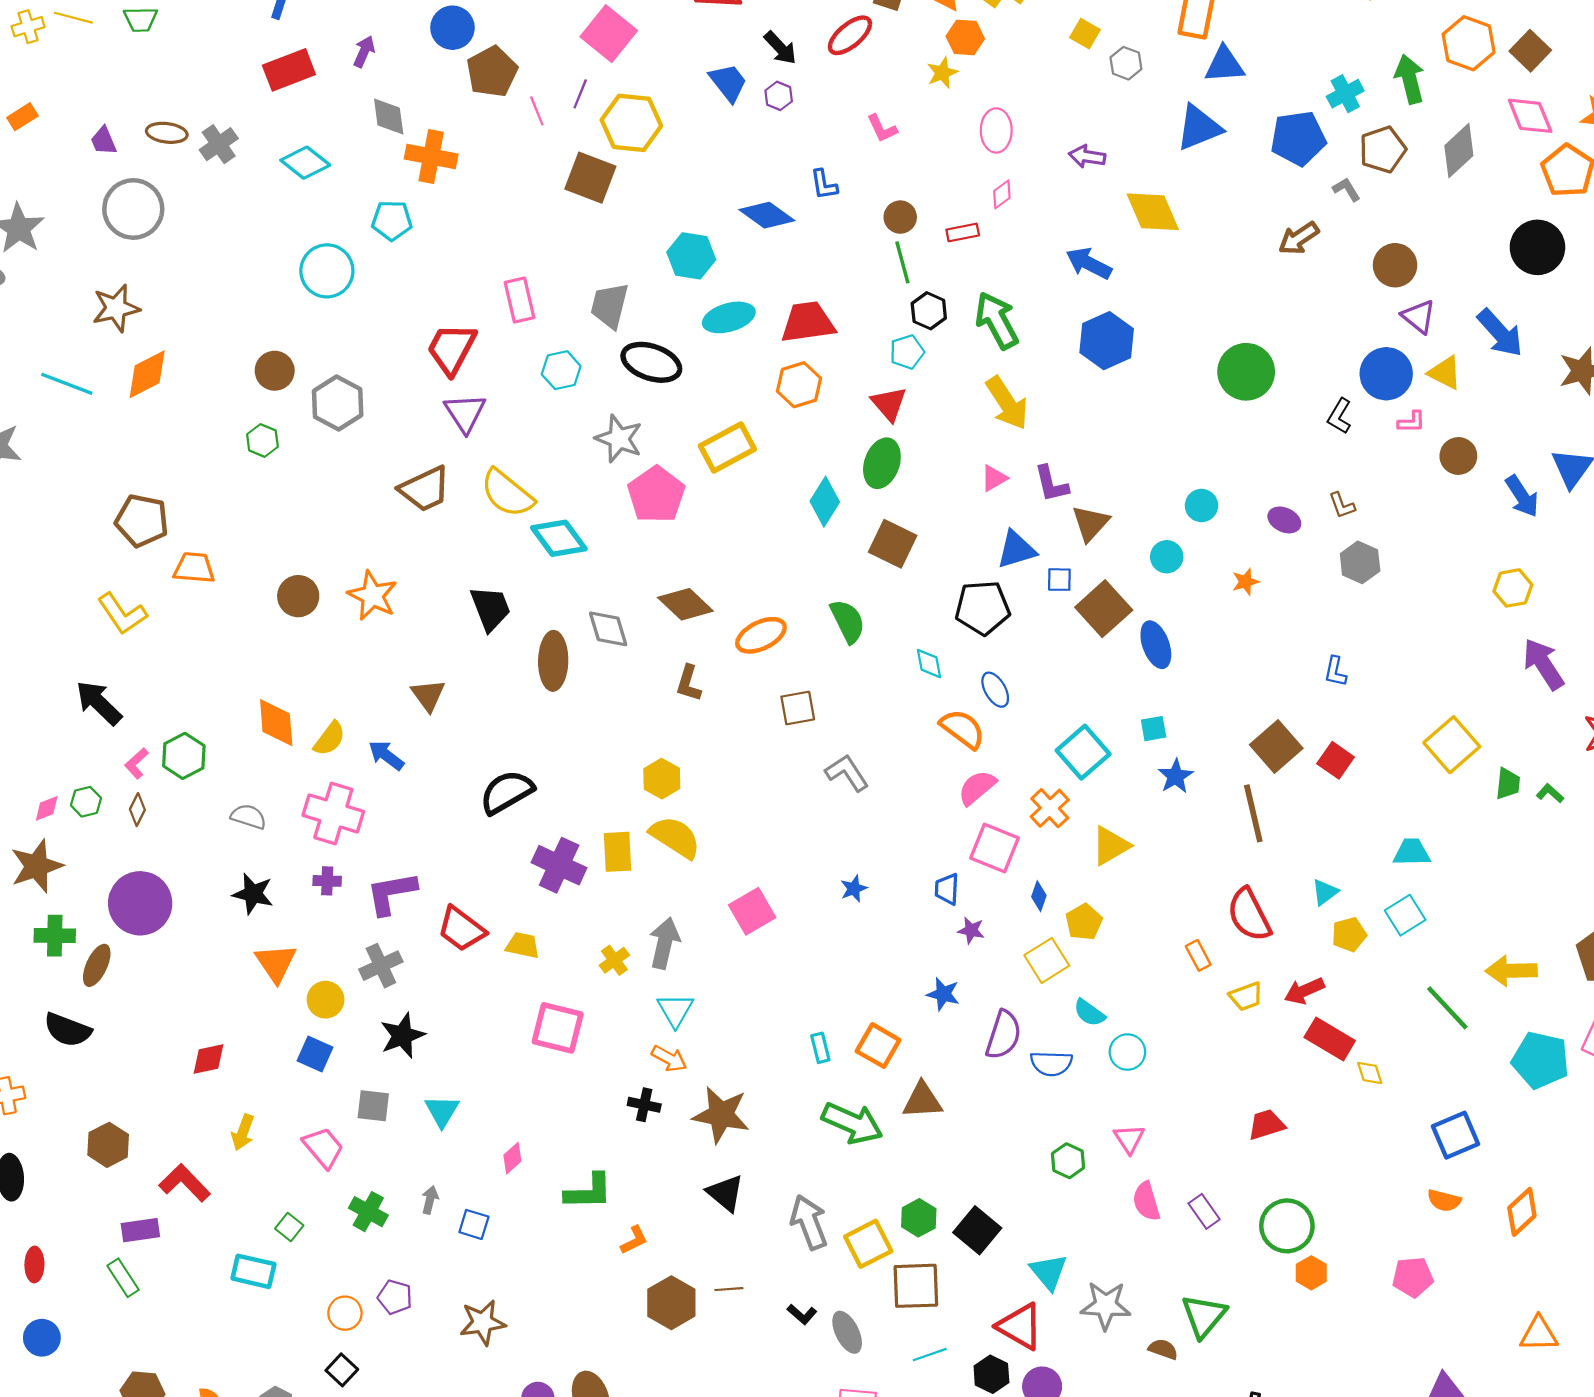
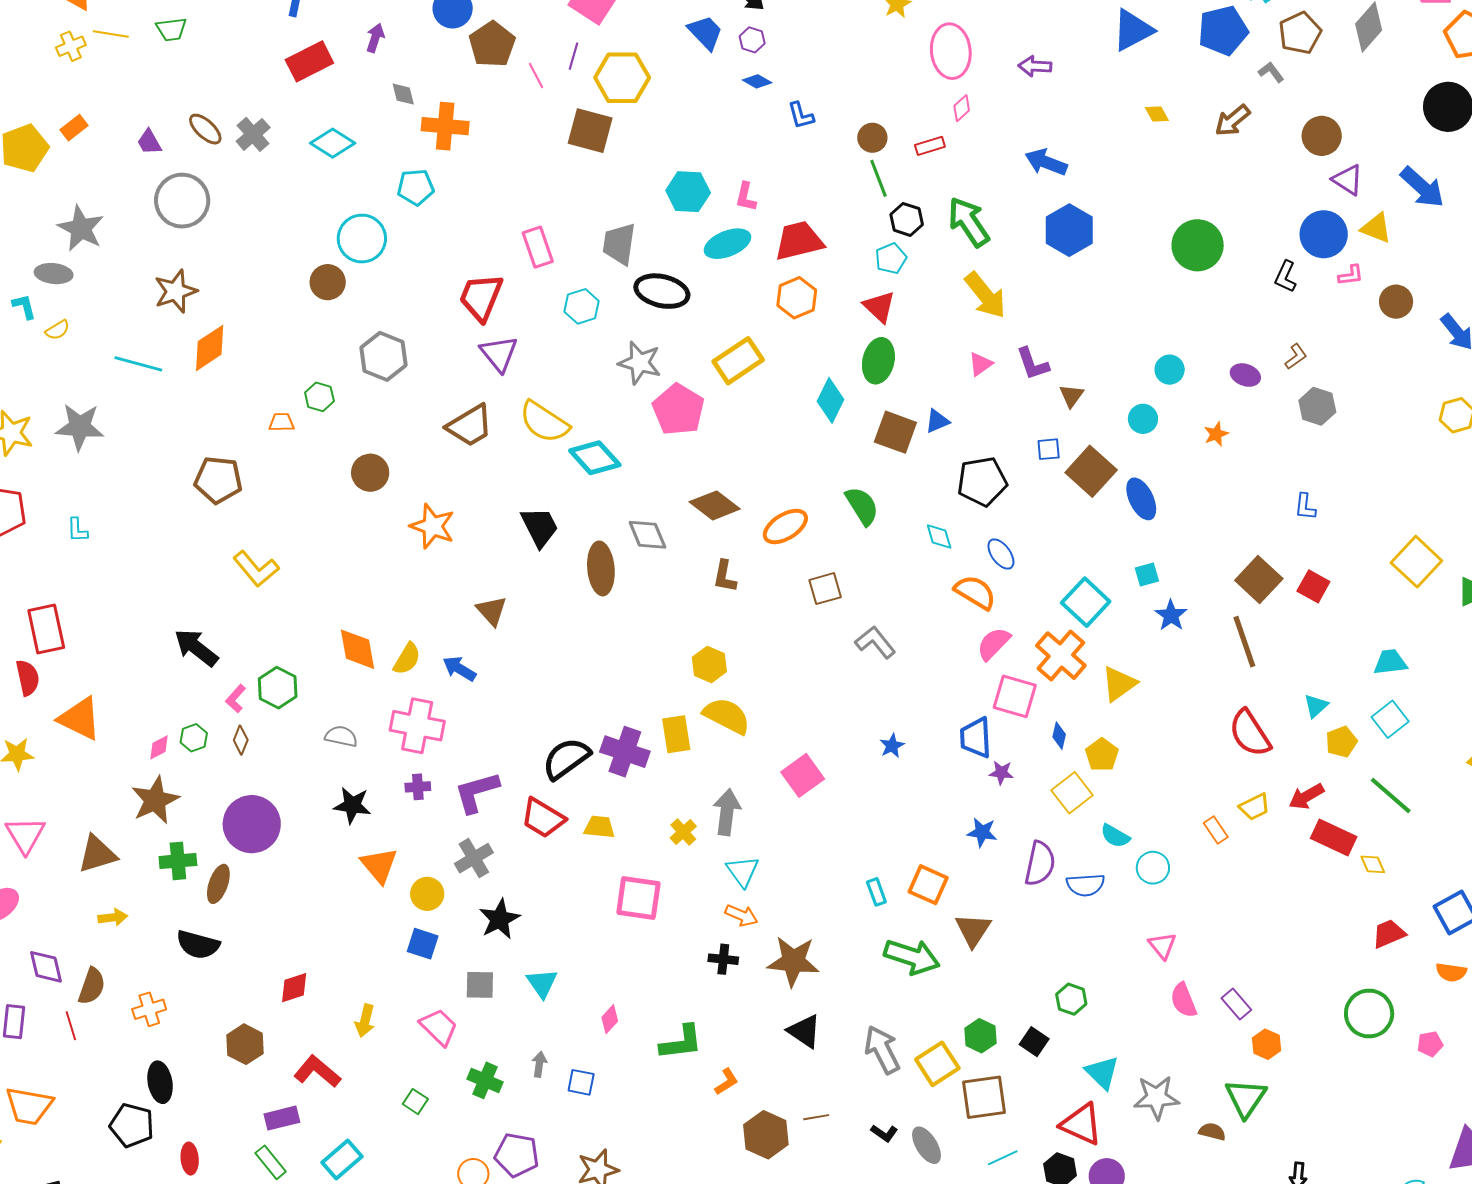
gray diamond: (389, 117) -> (403, 94), size x0.7
pink L-shape: (882, 128) -> (746, 197), moved, turned 44
pink ellipse: (996, 130) -> (951, 51), size x1.4
brown ellipse: (167, 133) -> (205, 129), turned 42
yellow diamond: (1153, 212) -> (1157, 114), moved, size x0.5
blue diamond: (767, 215) -> (757, 81), moved, size x0.6
brown circle: (275, 371) -> (328, 282), moved
brown L-shape: (1342, 505) -> (1296, 357), turned -100
brown triangle: (1091, 523) -> (1071, 396), size x0.7
blue triangle: (1016, 550) -> (937, 421), moved, size x0.7
orange trapezoid: (194, 568) -> (282, 422), moved, size x0.7
brown circle: (298, 596) -> (370, 473), moved
yellow L-shape: (122, 614) -> (256, 569), moved
black semicircle: (507, 792) -> (566, 758), moved
orange cross: (1050, 808) -> (1061, 656), size x1.4
blue trapezoid: (947, 889) -> (976, 738), size x1.4
orange rectangle: (1198, 955) -> (1216, 830), moved
green line: (1447, 1008) -> (1391, 795), moved
red diamond: (208, 1059) -> (294, 988), moved
brown triangle: (922, 1100) -> (973, 930), turned -48
red trapezoid: (1266, 1125) -> (1389, 934), moved
green hexagon: (1068, 1161) -> (1071, 999), moved
green circle: (1287, 1226) -> (1369, 1013), moved
black square: (977, 1230) -> (1034, 1042), size x0.7
cyan rectangle: (253, 1271) -> (342, 1159), moved, turned -48
orange hexagon: (1311, 1273) -> (1267, 1044), moved
pink pentagon: (1413, 1277) -> (1430, 1044), size x0.7
purple pentagon: (395, 1297) -> (517, 1155), size x1.4

